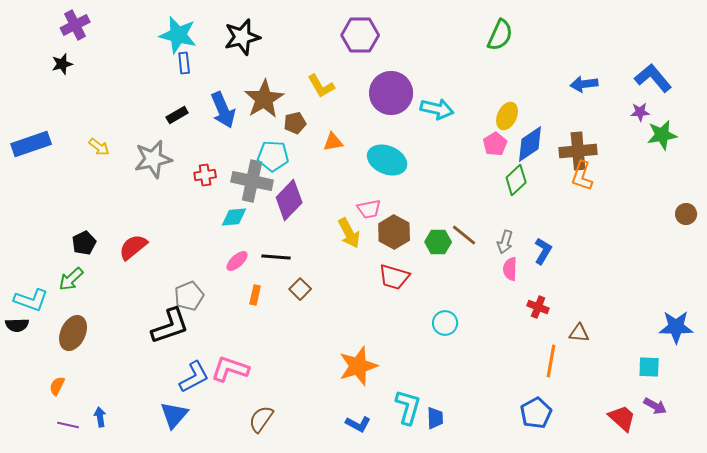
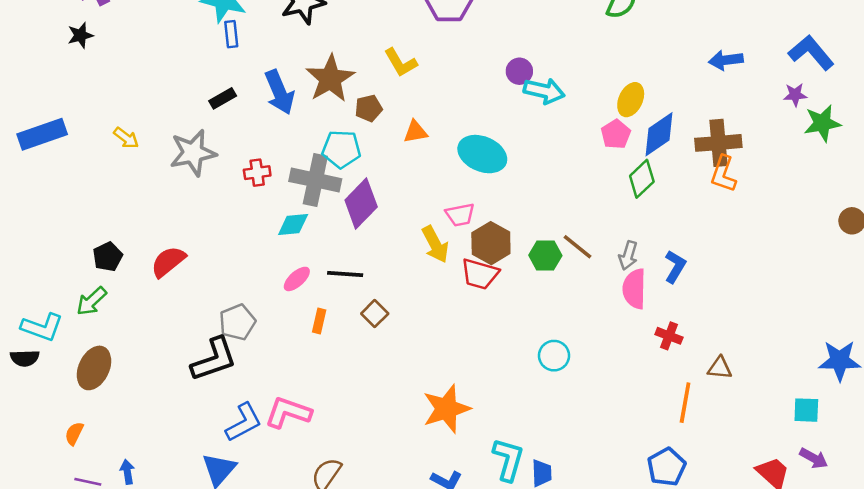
purple circle: (391, 93) -> (519, 71), moved, size x0.5
pink semicircle: (510, 269) -> (634, 289), size x1.4
red trapezoid: (394, 277) -> (480, 274), moved

